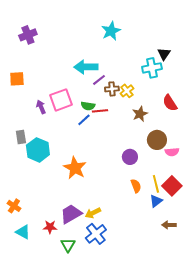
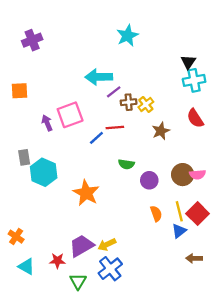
cyan cross: (152, 68) -> (194, 80), moved
green semicircle: (88, 106) -> (126, 164), moved
brown circle: (157, 140) -> (183, 175), moved

